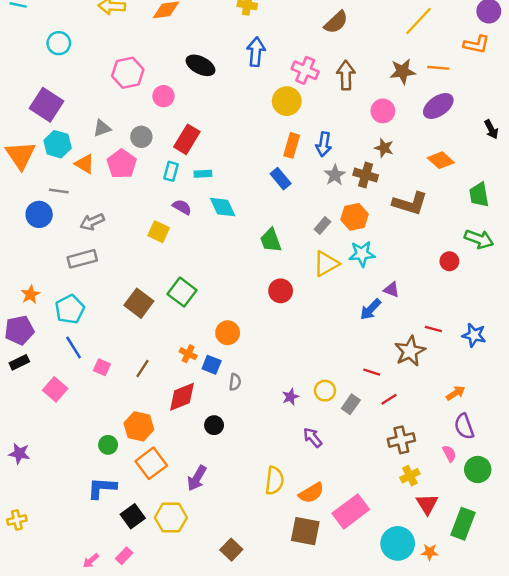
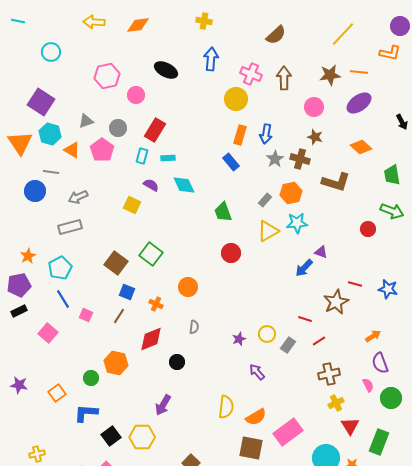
blue square: (212, 365) -> (127, 292), moved
orange square: (151, 463) -> (57, 393), moved, size x0.7
yellow cross: (17, 520) -> (37, 454), moved

